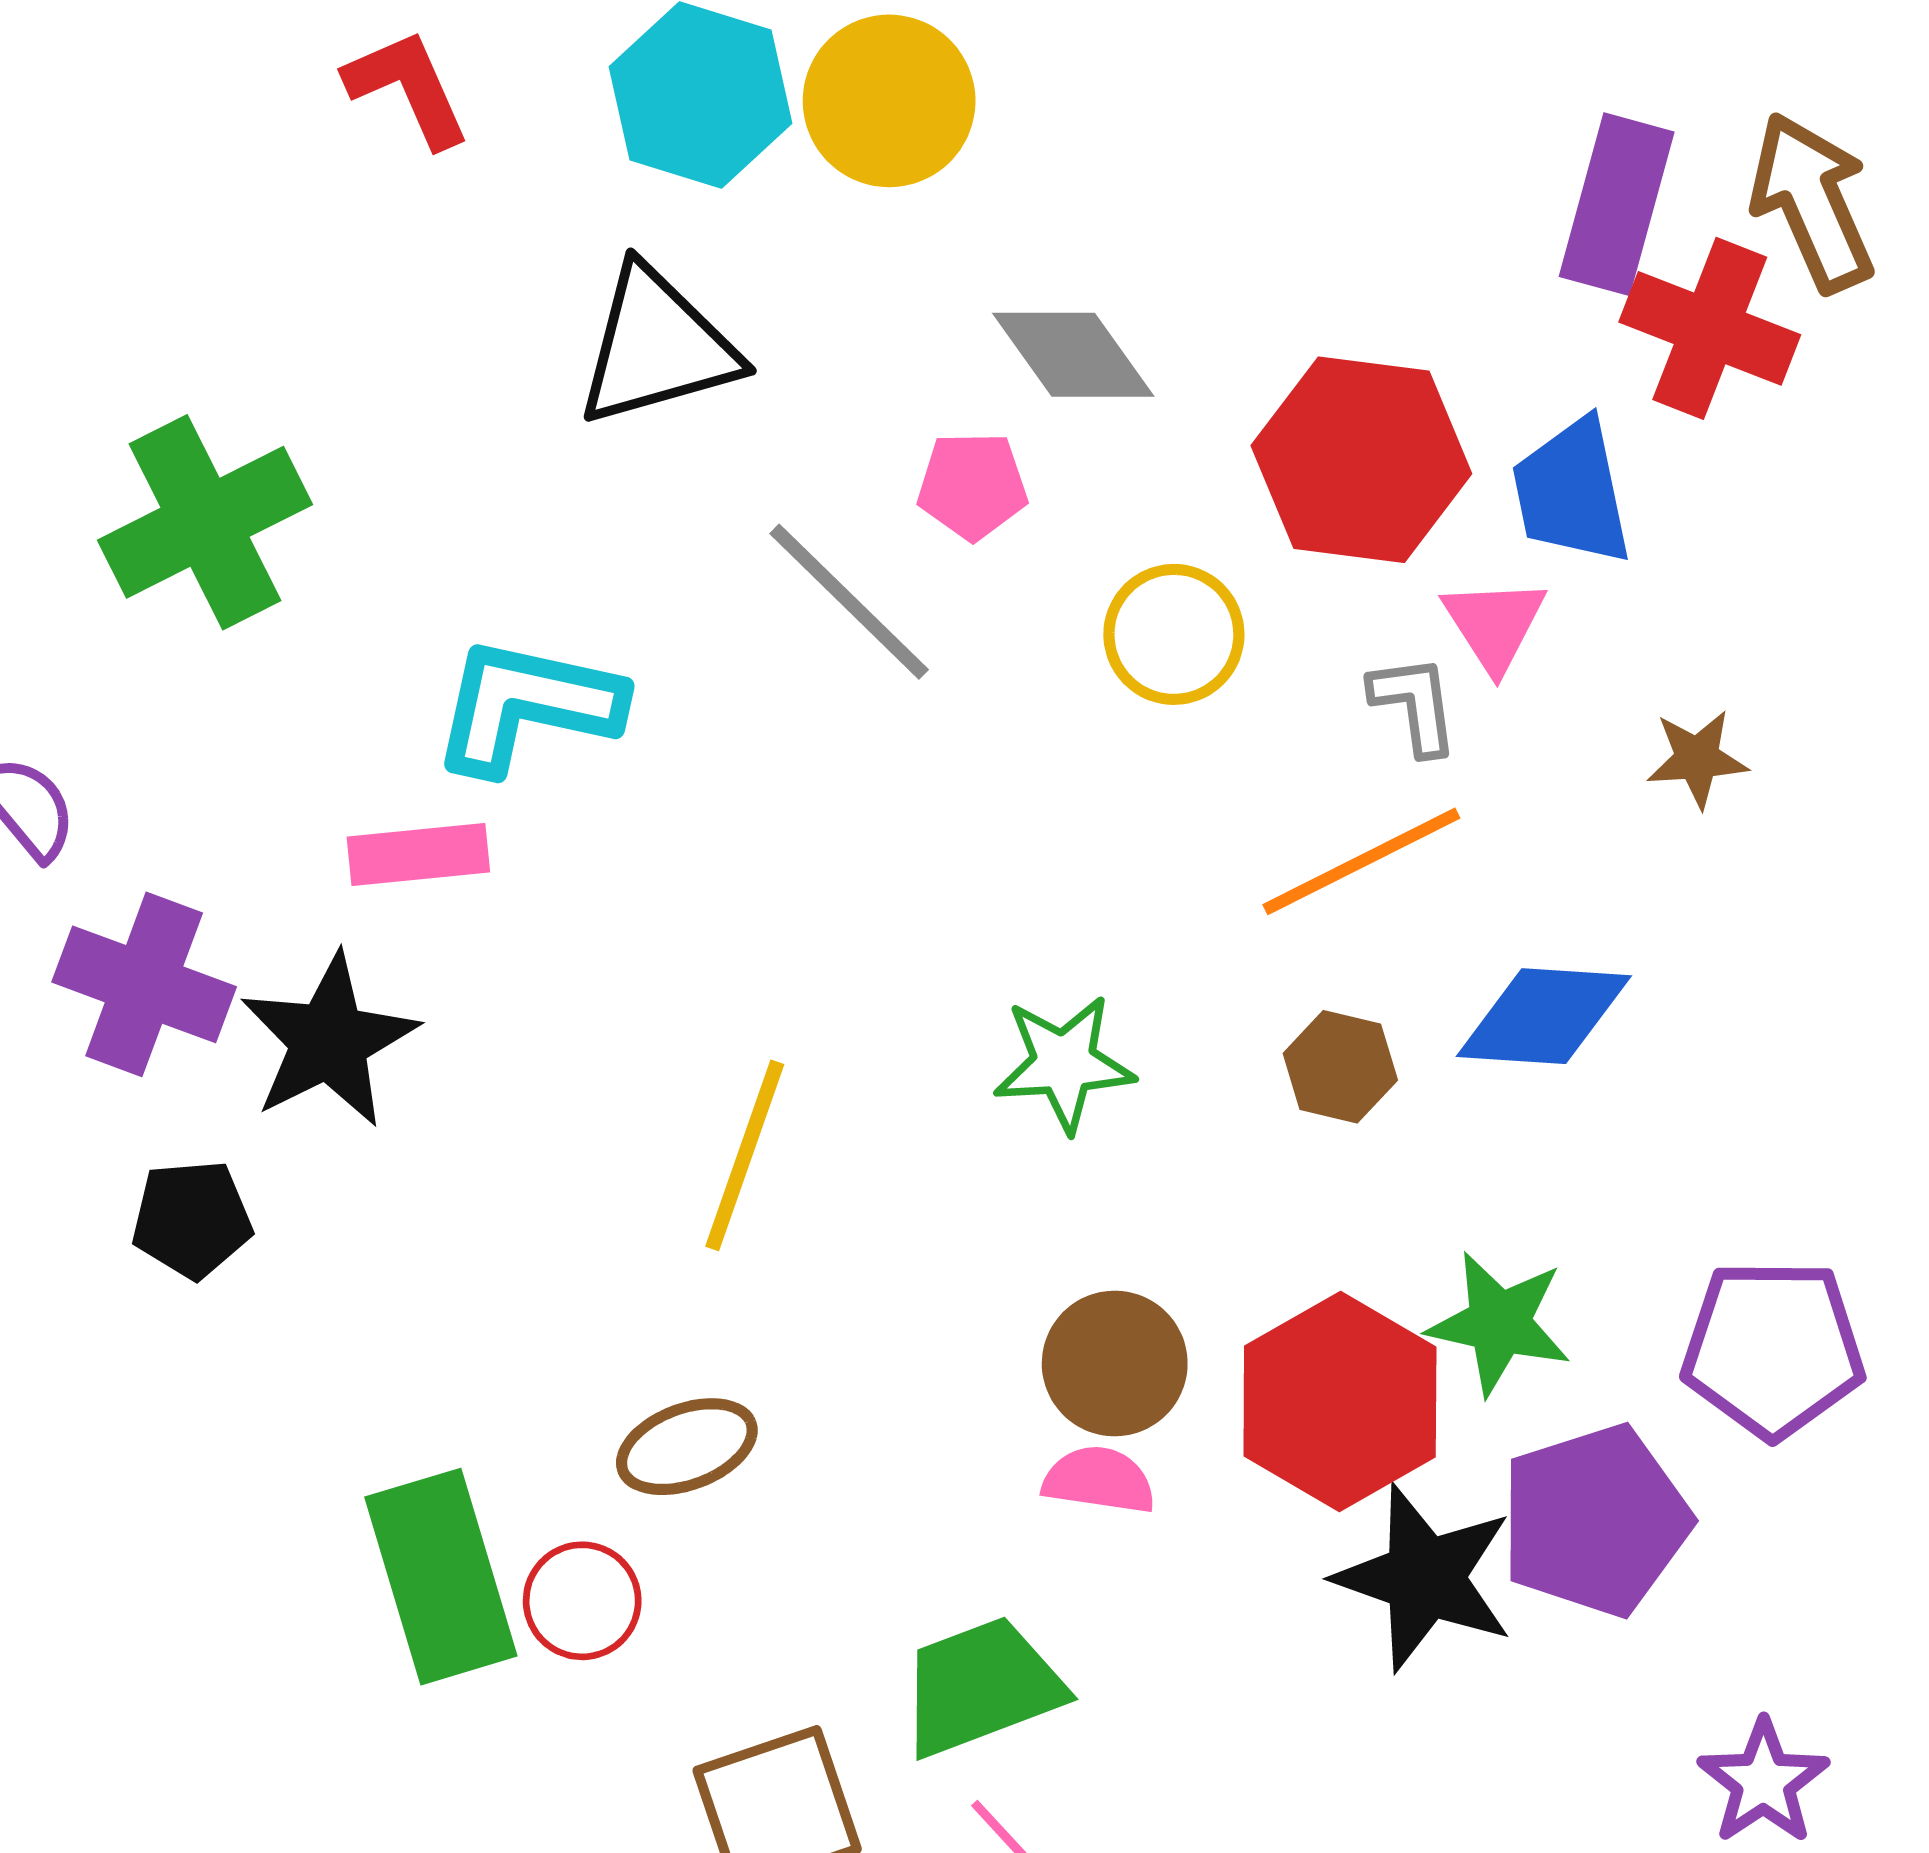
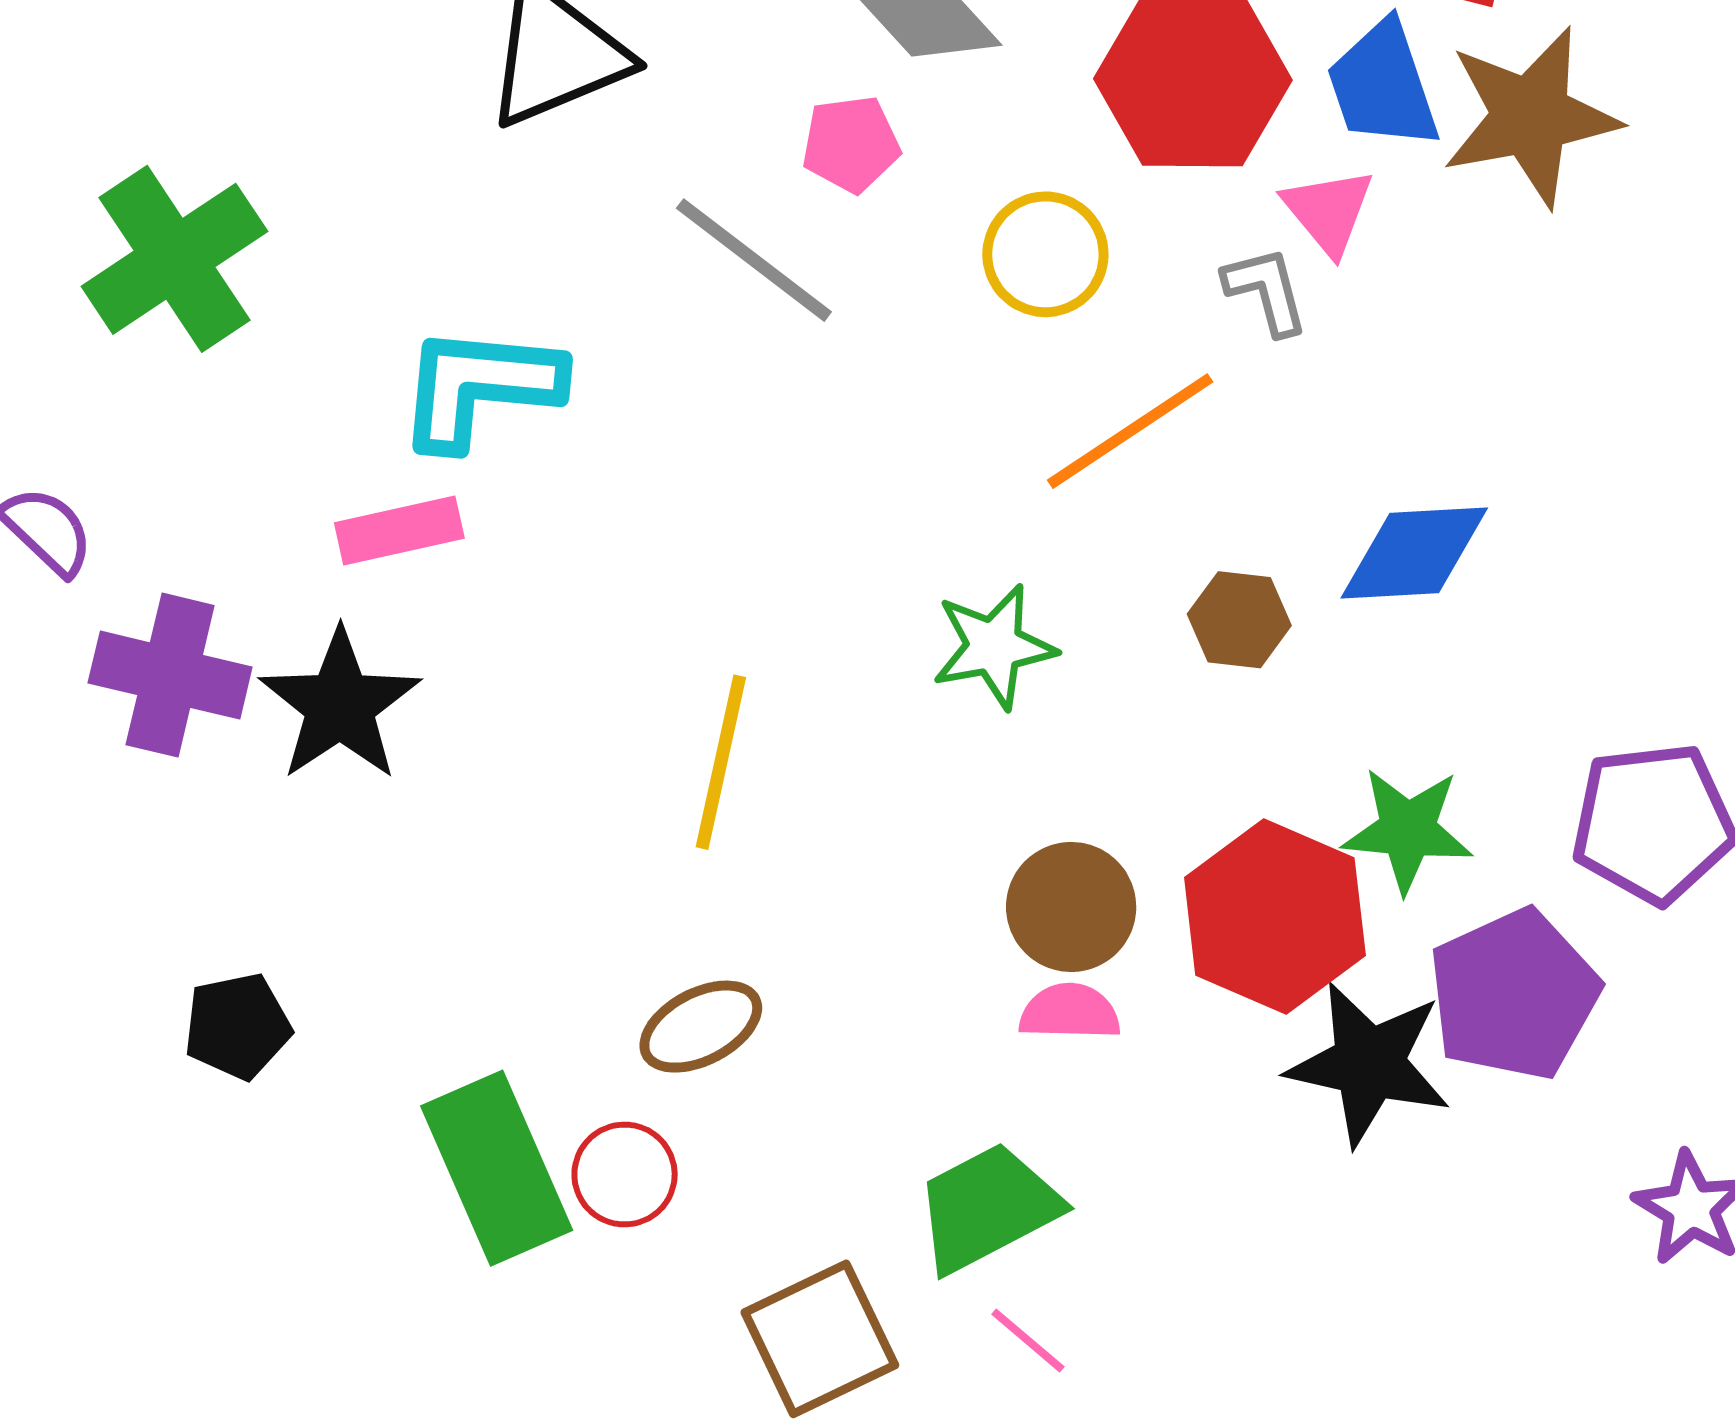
brown star: (1697, 759) -> (1531, 117), moved, size x2.0
orange line: (1361, 861) -> (1130, 431), moved
black pentagon: (192, 1219) -> (237, 1026), moved

